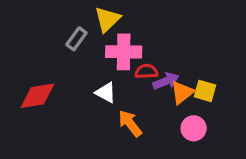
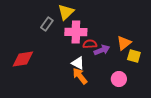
yellow square: (205, 91) -> (134, 56), moved
white triangle: (106, 93) -> (78, 63), moved
orange triangle: (182, 93) -> (124, 43), moved

